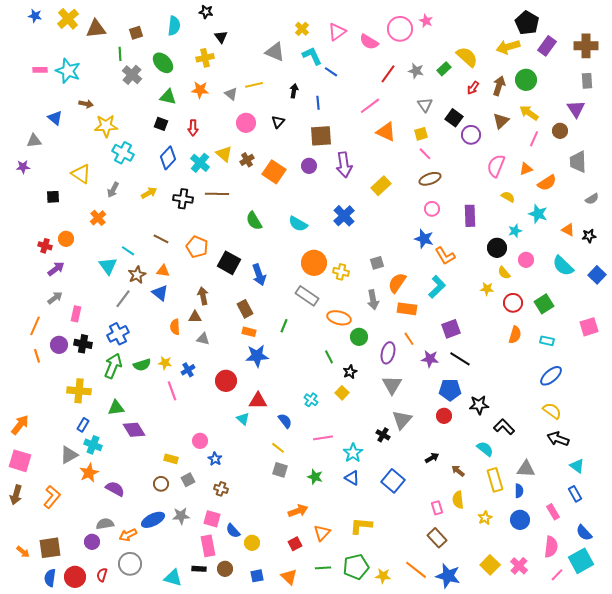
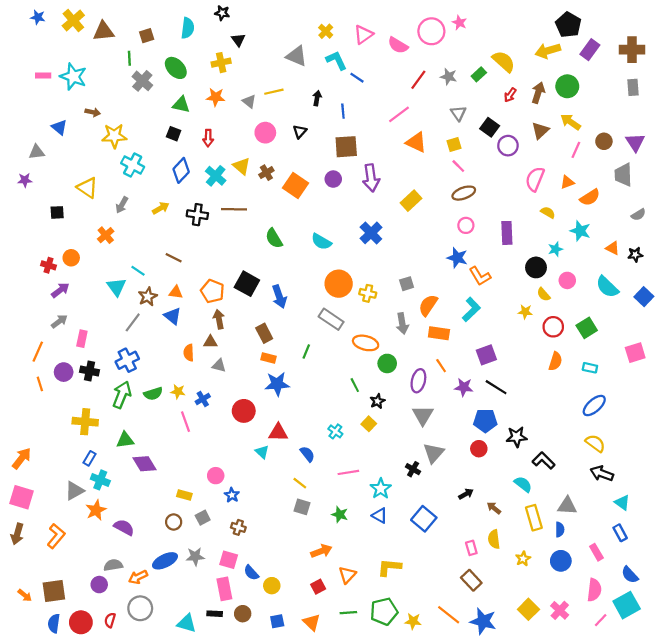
purple triangle: (576, 109) -> (635, 142), moved
orange pentagon: (197, 247) -> (212, 291), moved

